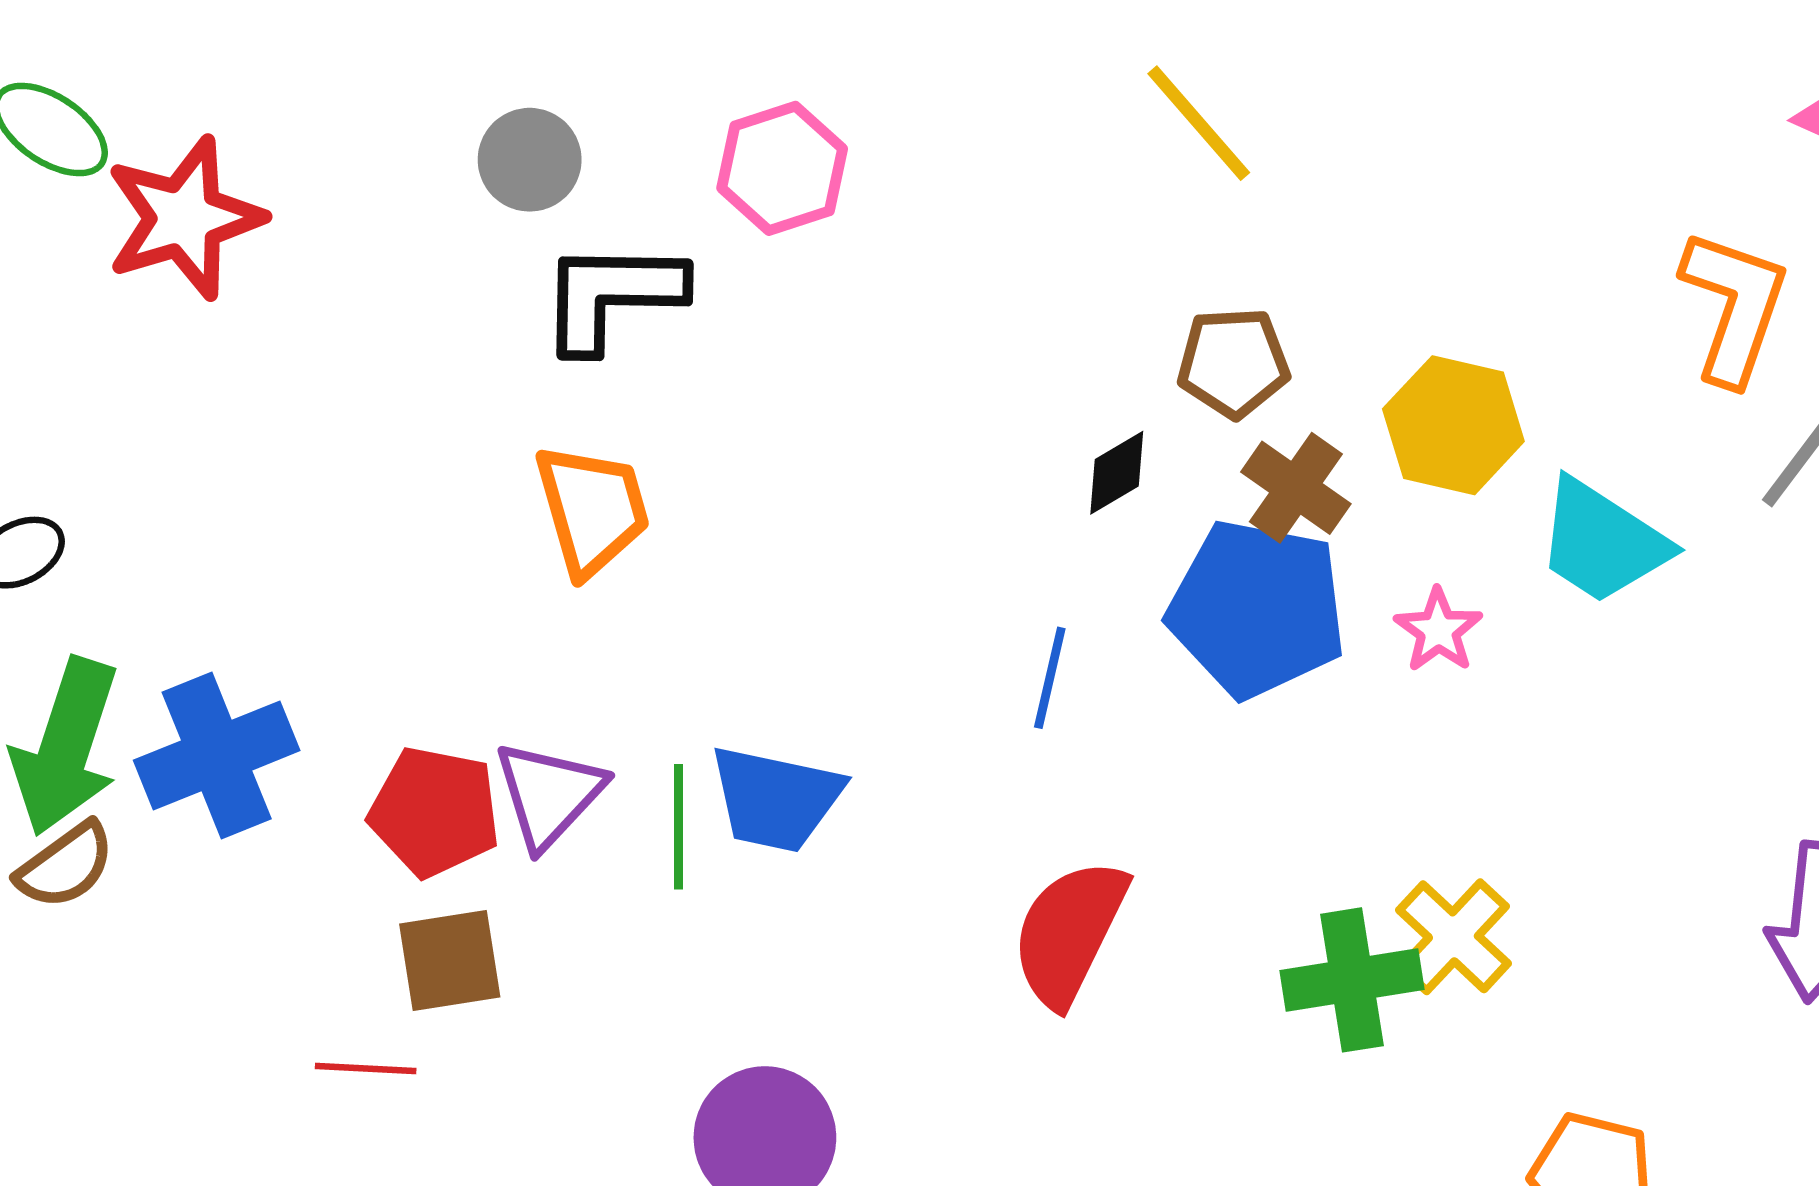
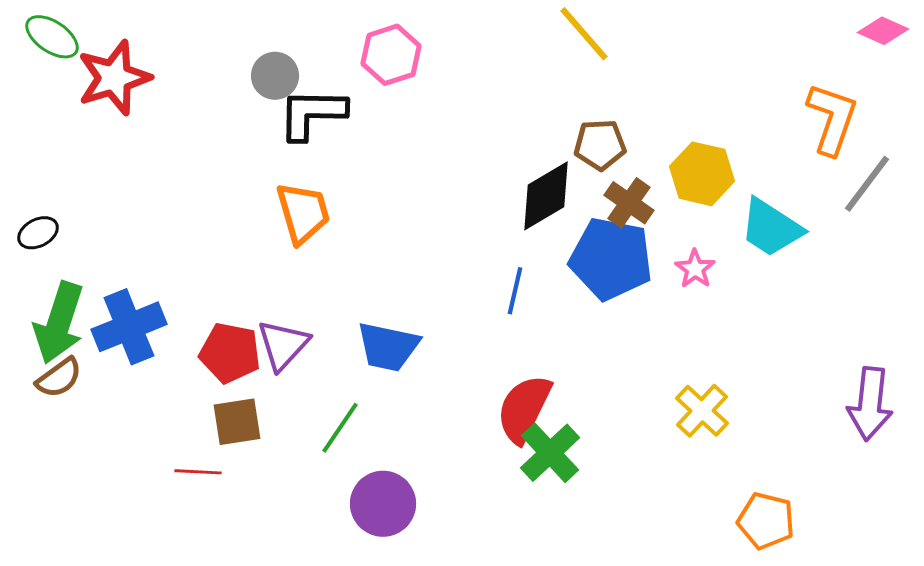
gray circle: (530, 160) -> (275, 76), moved
black diamond: (1117, 473) -> (546, 196), size x1.8
green line: (679, 827) -> (340, 428), moved, turned 34
green cross: (1352, 980) -> (550, 453), moved, turned -34

